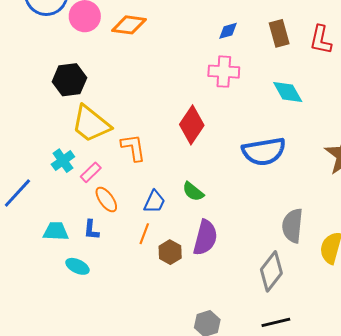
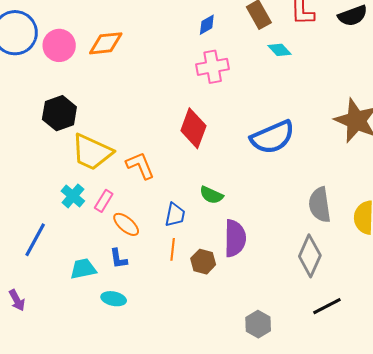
cyan diamond: (288, 92) -> (279, 50), moved, size x0.7

